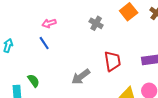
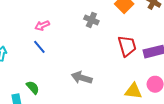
red trapezoid: (112, 61) -> (127, 46), moved
gray arrow: (81, 77) -> (82, 78), turned 60

